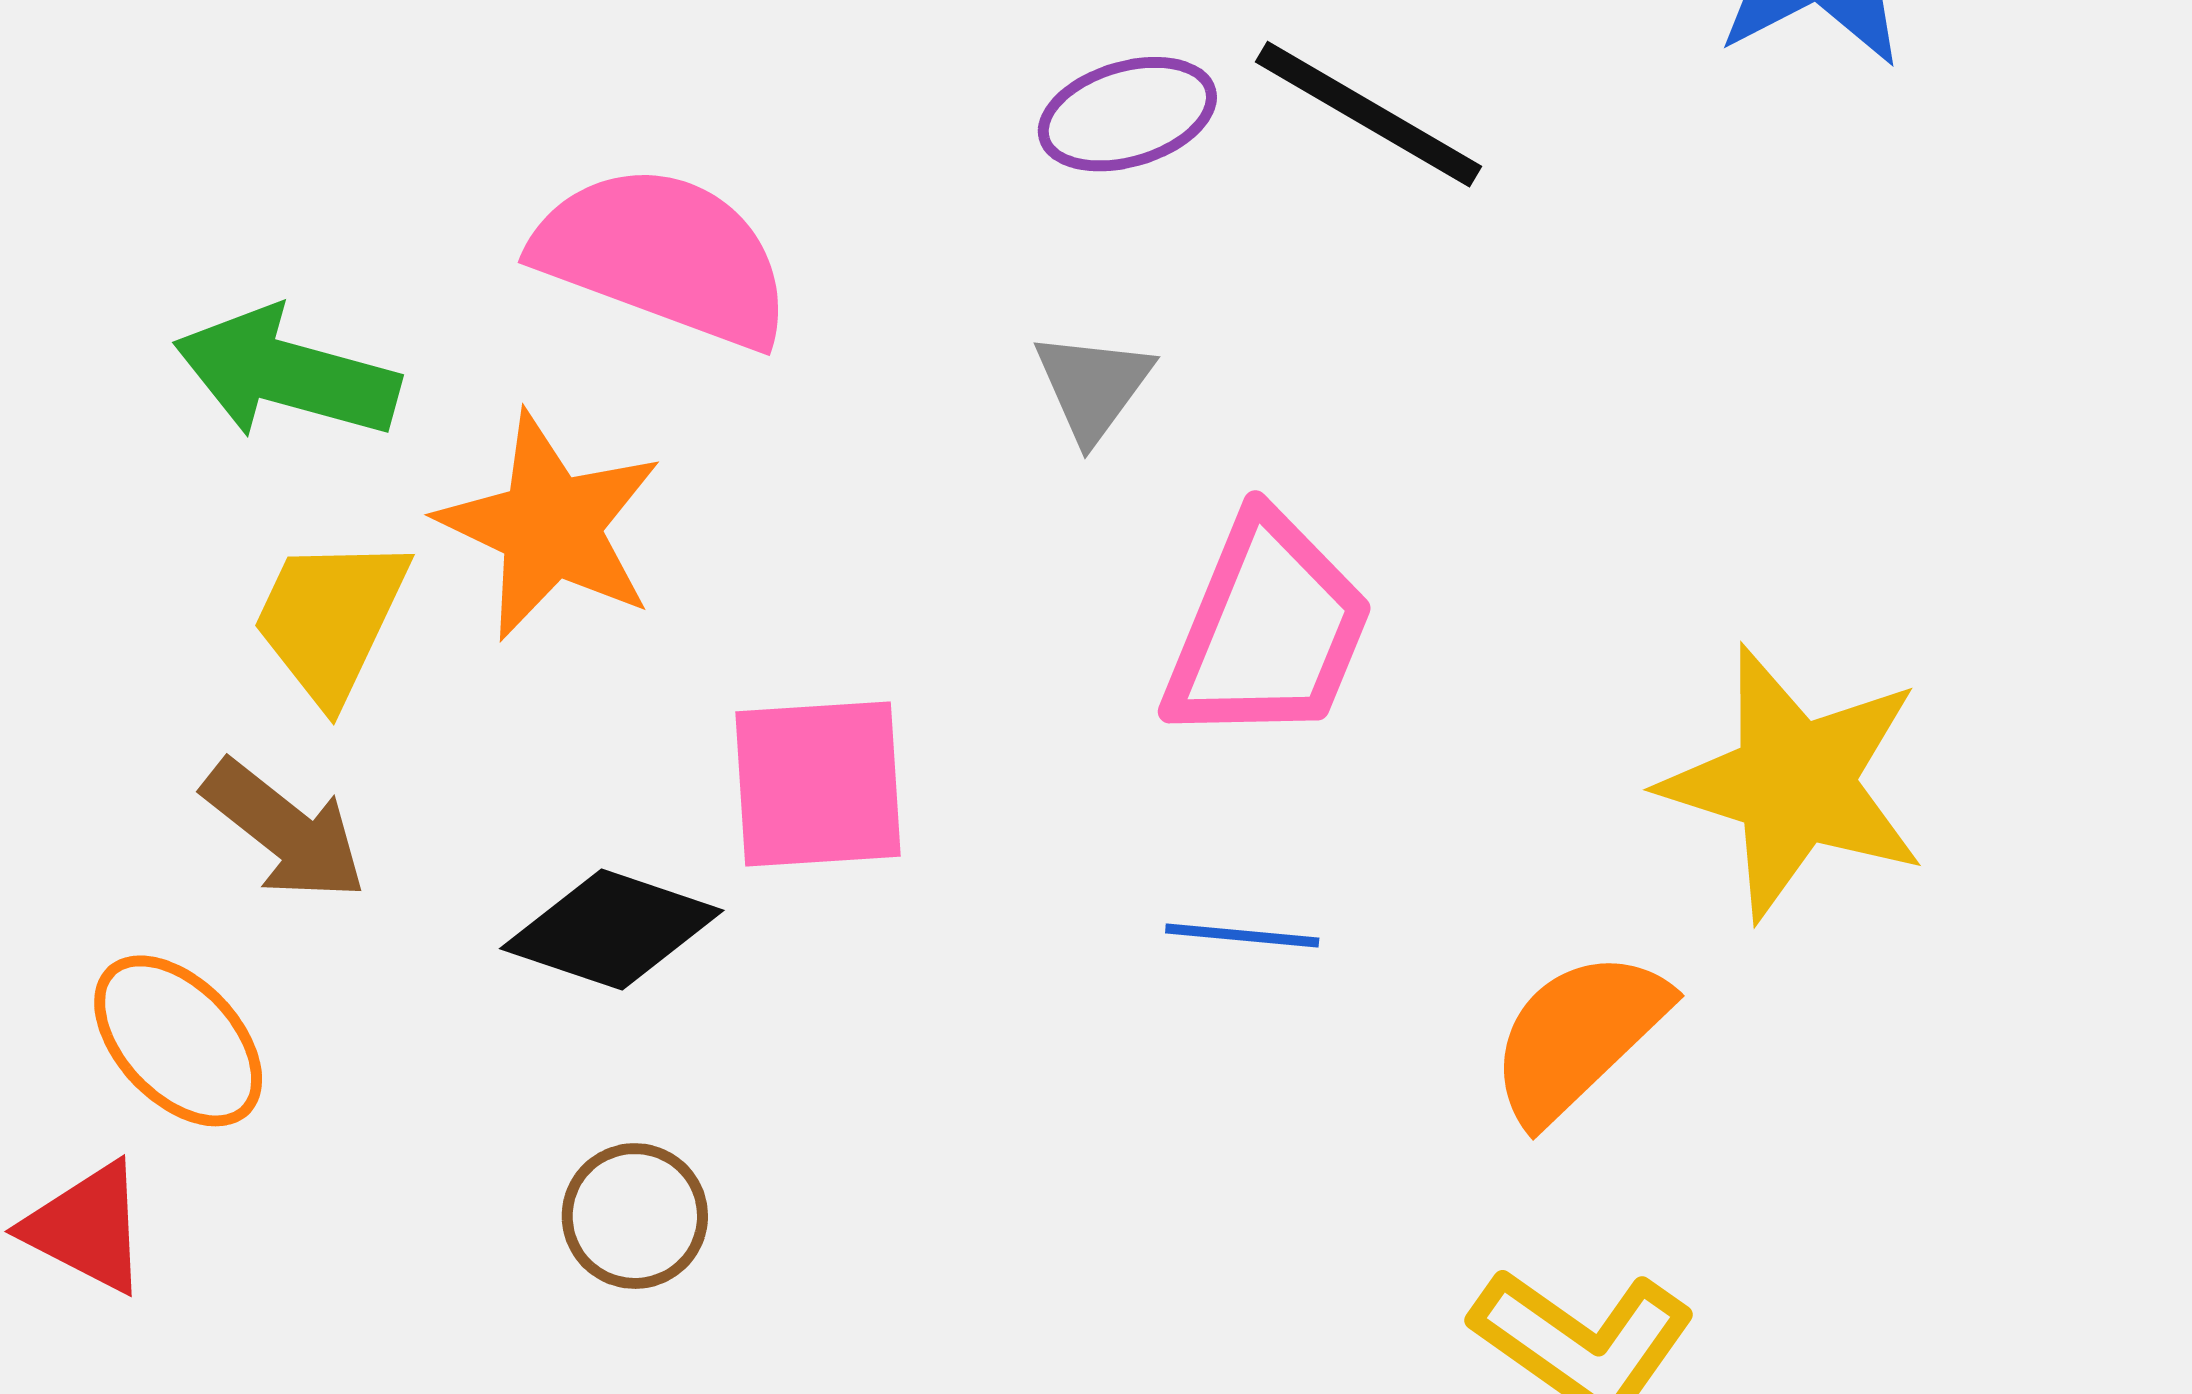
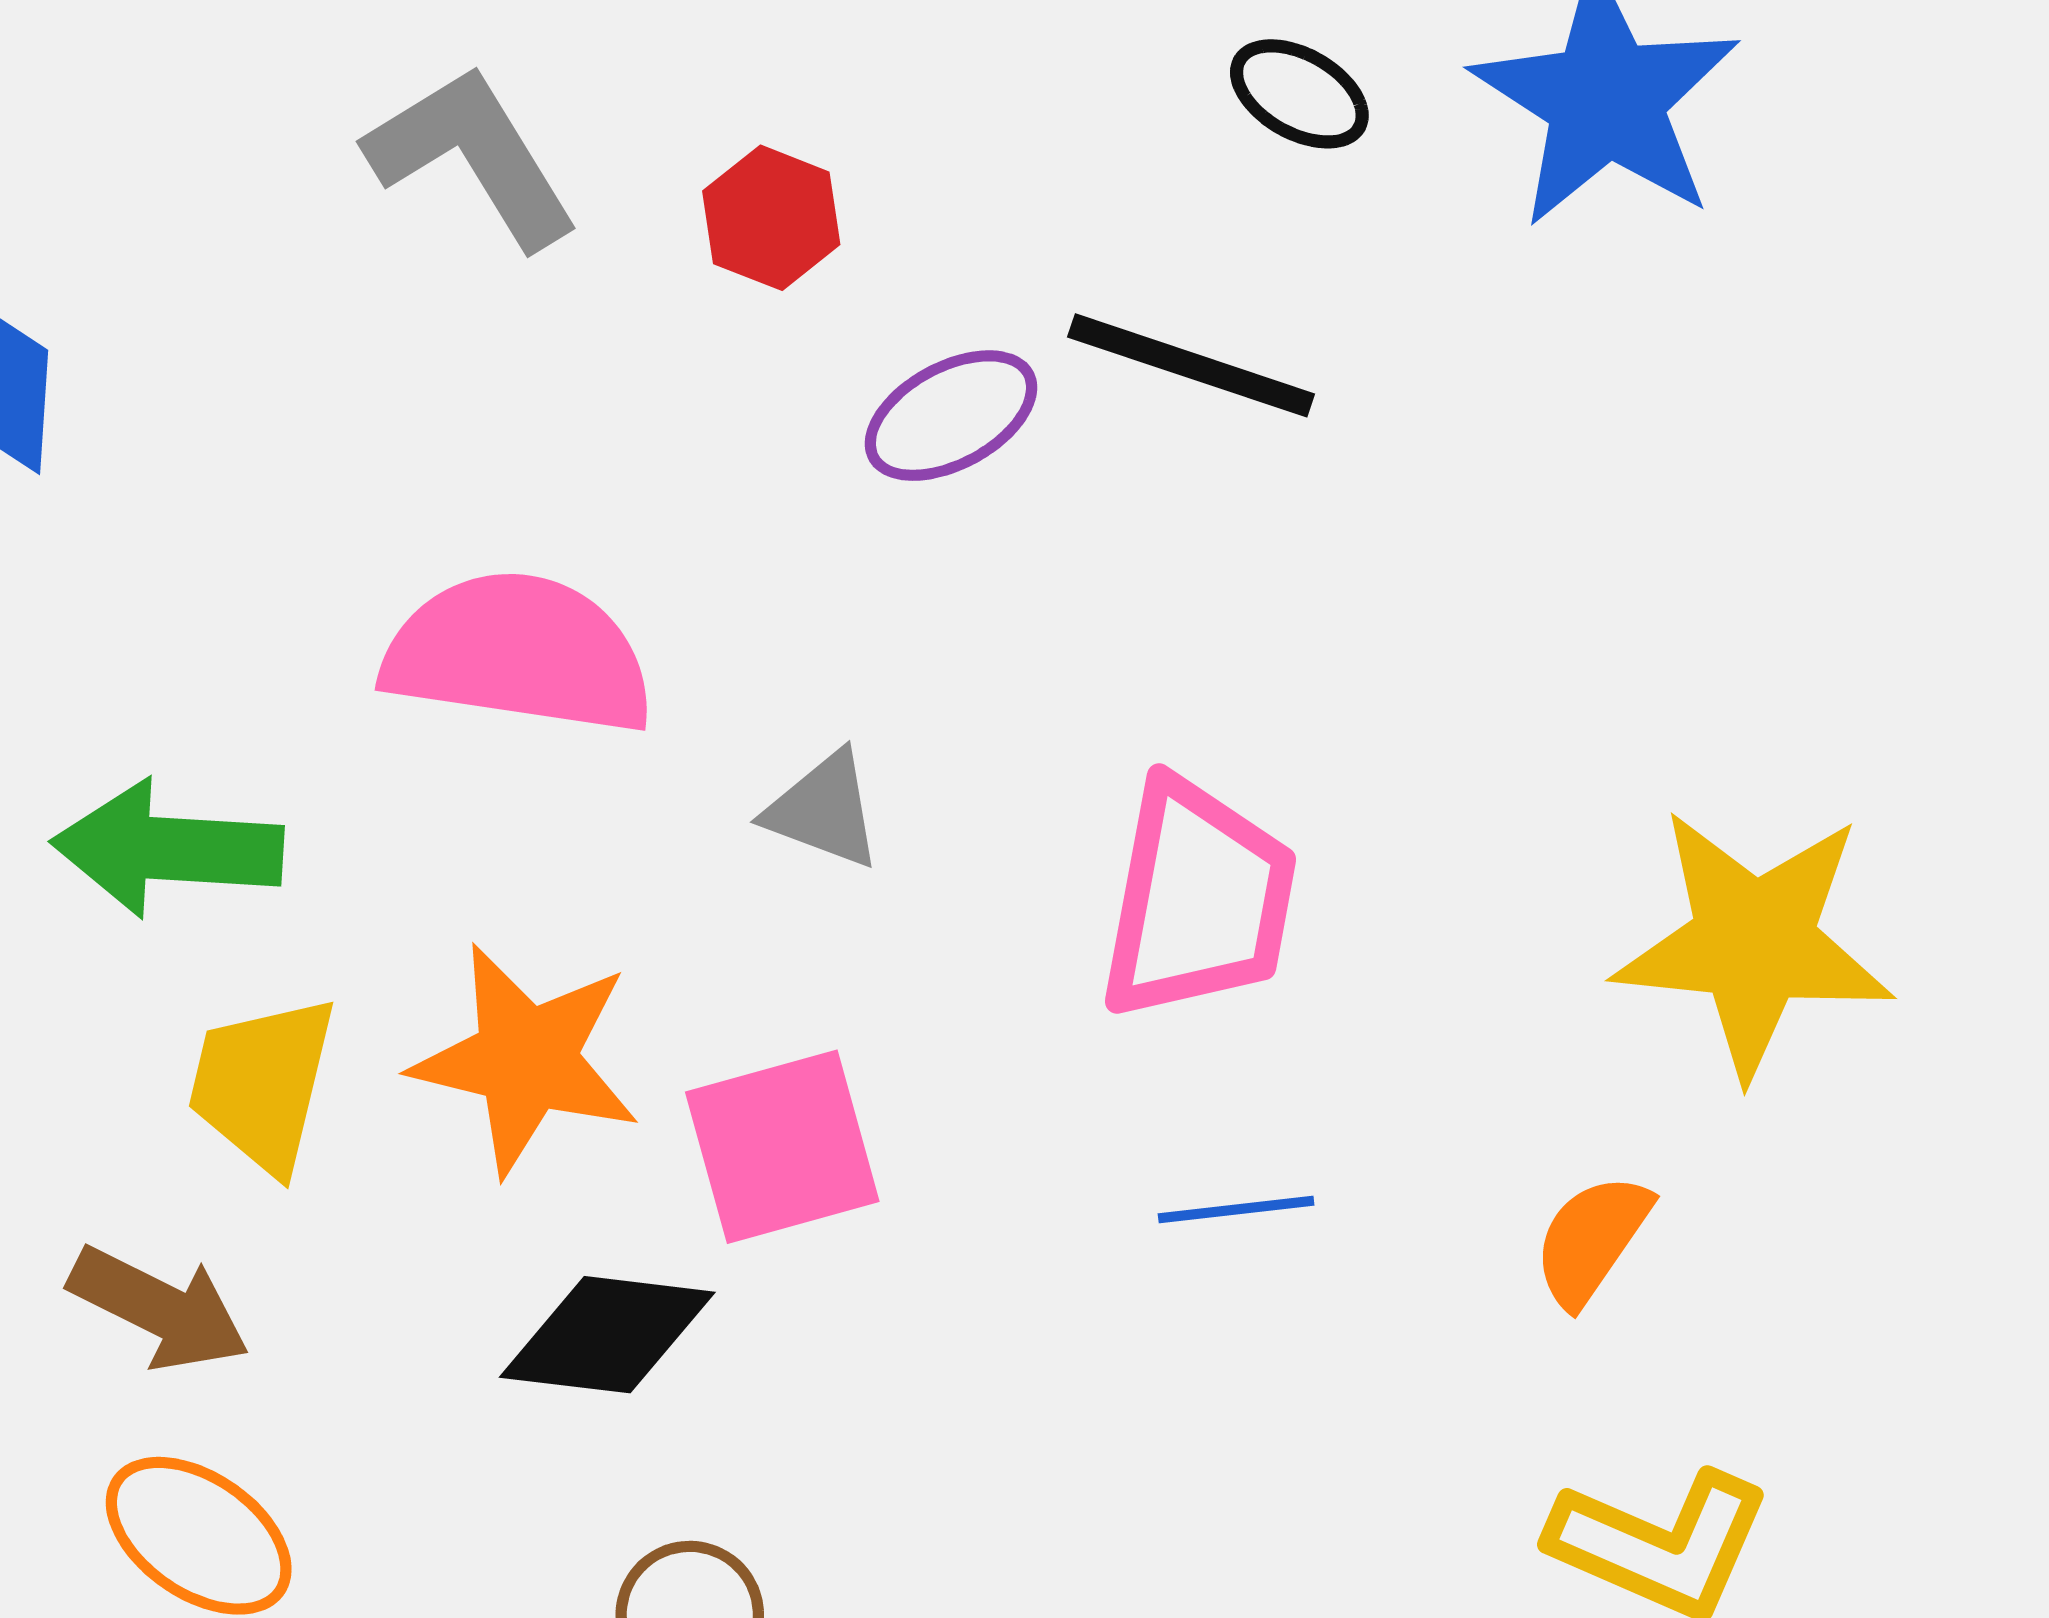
gray triangle: (1093, 386) -> (824, 810), moved, turned -34
orange star: (550, 526) -> (526, 1059), moved
brown arrow: (285, 830) -> (159, 1308), moved
orange semicircle: (1578, 1036) -> (1592, 1240), size x0.7

